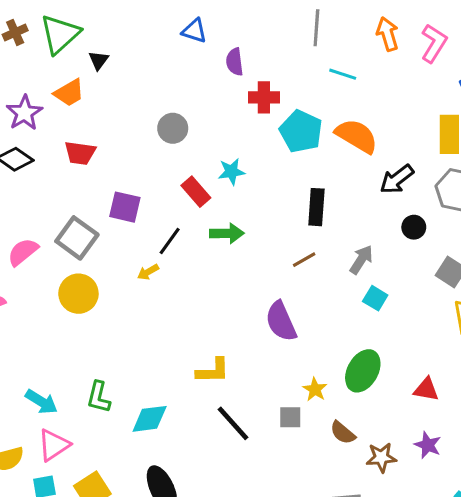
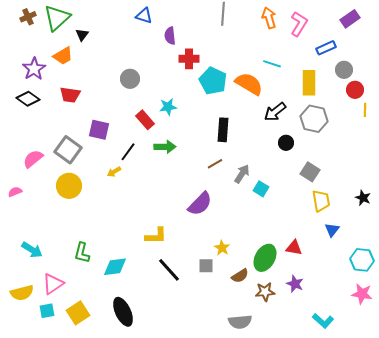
cyan line: (343, 74) -> (272, 64), moved
gray arrow: (361, 260) -> (242, 174), moved
purple semicircle: (281, 321) -> (200, 204), turned -112
green ellipse: (363, 371) -> (265, 258), moved
cyan arrow: (41, 402) -> (32, 250), moved
brown semicircle: (343, 433) -> (240, 276), turned -72

